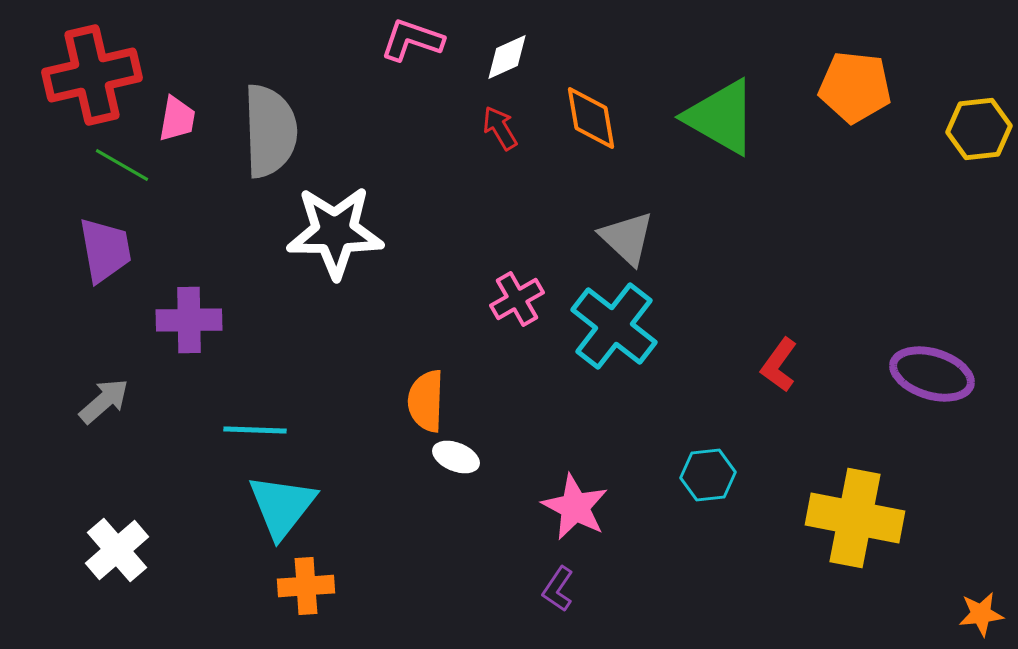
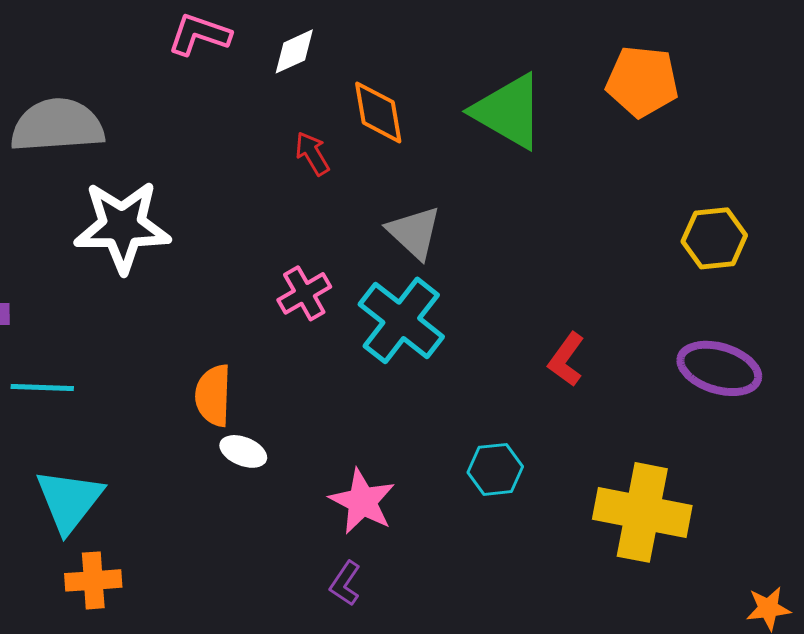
red arrow: (500, 128) -> (312, 153), moved
yellow hexagon: (979, 129) -> (714, 238), moved
gray semicircle: (270, 131) -> (57, 125), turned -92
cyan line: (255, 430) -> (42, 387), moved

